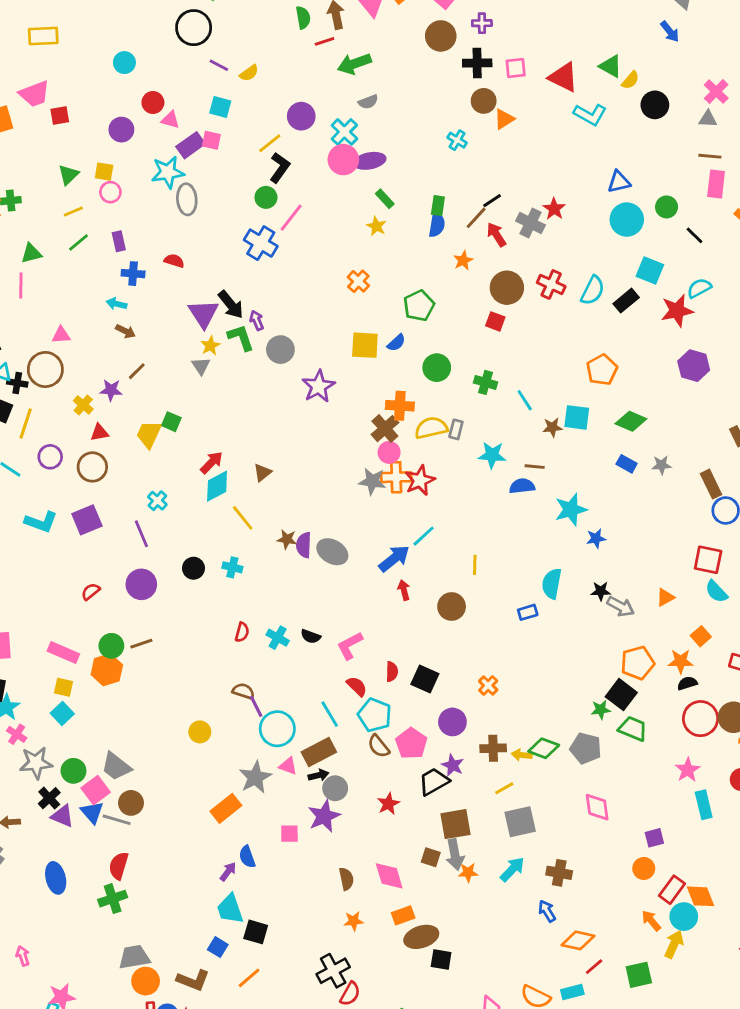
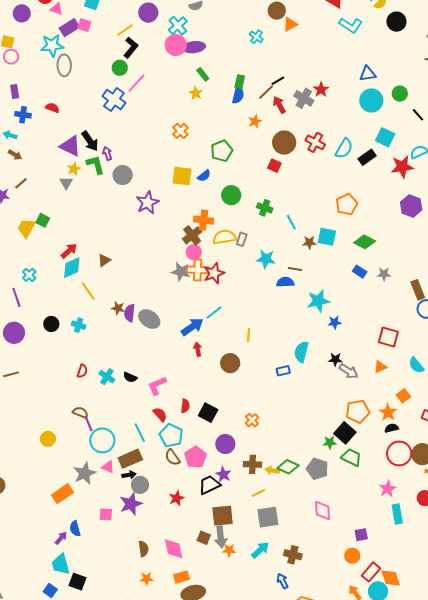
purple triangle: (203, 314) -> (70, 146), turned -35
red square: (708, 560) -> (388, 337), moved
orange star: (681, 661) -> (388, 412), turned 30

